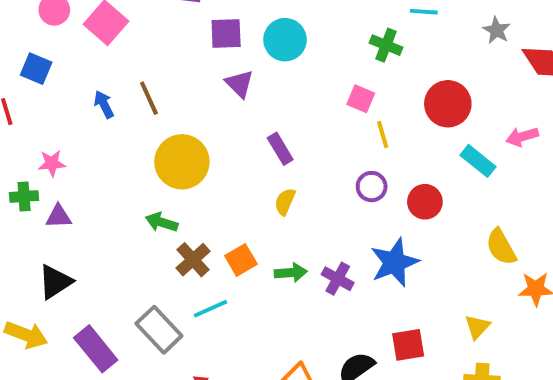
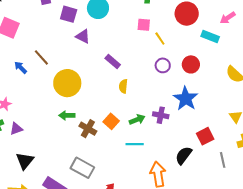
purple square: (226, 33) -> (69, 14), turned 36
cyan line: (211, 309) -> (135, 144), moved, turned 42

